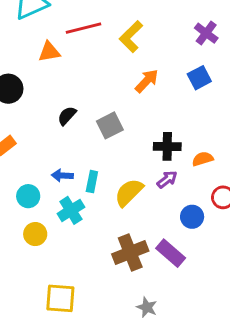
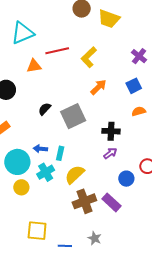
gray square: (110, 125) -> (73, 116), size x1.4
orange semicircle: (203, 159) -> (139, 111), moved
yellow semicircle: (129, 192) -> (75, 174), moved
cyan circle: (28, 196) -> (17, 162), size x1.6

